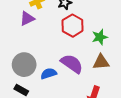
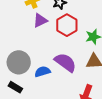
purple triangle: (27, 19) -> (40, 20), moved

